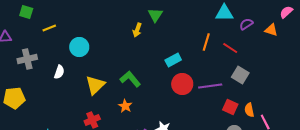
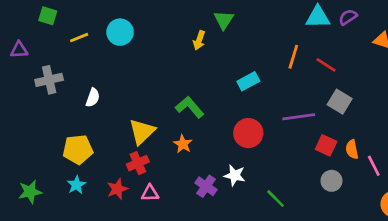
purple semicircle: (246, 24) -> (348, 17), moved
cyan circle: (79, 47) -> (120, 32), moved
red circle: (182, 84) -> (248, 133), moved
yellow triangle: (95, 85) -> (142, 132), moved
yellow pentagon: (14, 98) -> (78, 149), moved

